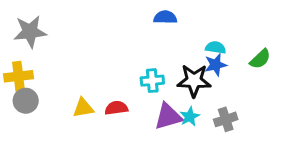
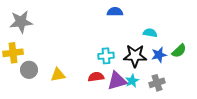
green semicircle: (260, 59) -> (179, 51), moved
blue star: (216, 65) -> (159, 55), moved
gray circle: (26, 101) -> (29, 70), moved
red semicircle: (116, 108) -> (96, 77), moved

